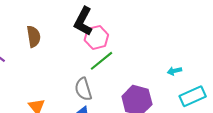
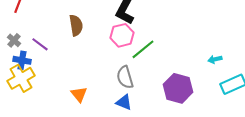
pink hexagon: (96, 37) -> (122, 35), moved

